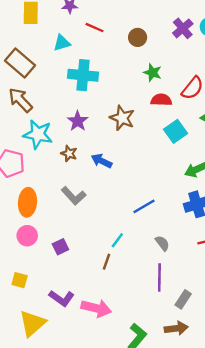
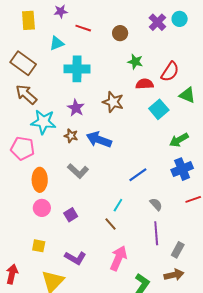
blue arrow: (102, 161) -> (99, 140), size x1.4
brown line: (106, 262) -> (110, 224), turned -56
pink arrow: (96, 308) -> (118, 258), moved, turned -75

